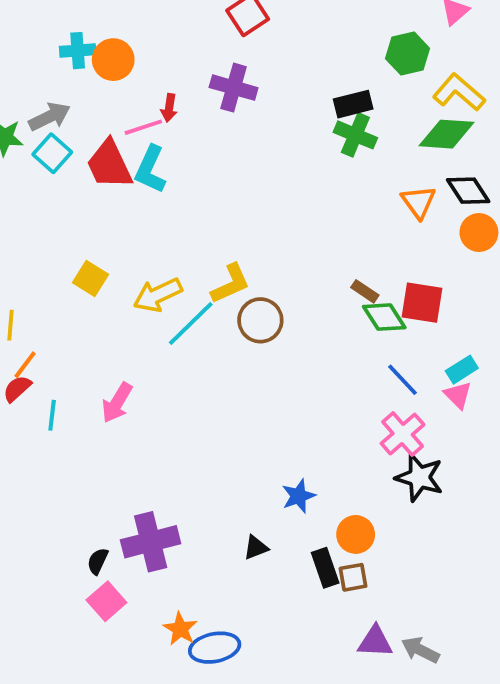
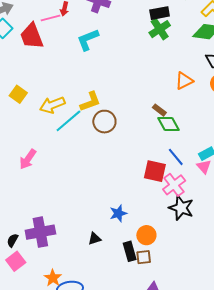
green cross: (355, 135) -> (160, 29), turned 30
cyan L-shape: (150, 169) -> (88, 40), moved, turned 40
orange triangle: (419, 202) -> (184, 81), moved, turned 36
red square: (422, 303) -> (155, 171), moved

